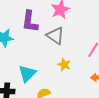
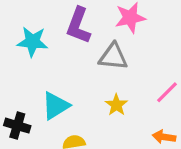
gray triangle: (55, 36) -> (113, 57), turned -42

